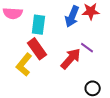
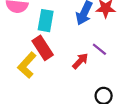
red arrow: (71, 59) -> (80, 61), size x0.7

